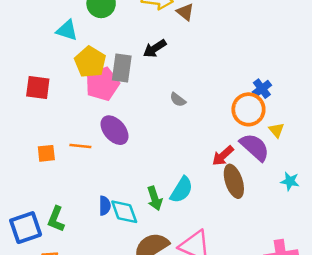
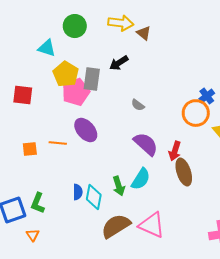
purple semicircle: (255, 147) -> (146, 144), moved
red arrow: (223, 156) -> (175, 151), turned -30
cyan diamond: (124, 212) -> (94, 197), turned 30

